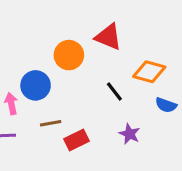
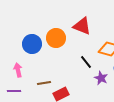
blue circle: (36, 85) -> (32, 44), moved
purple star: (130, 134) -> (101, 78), moved

